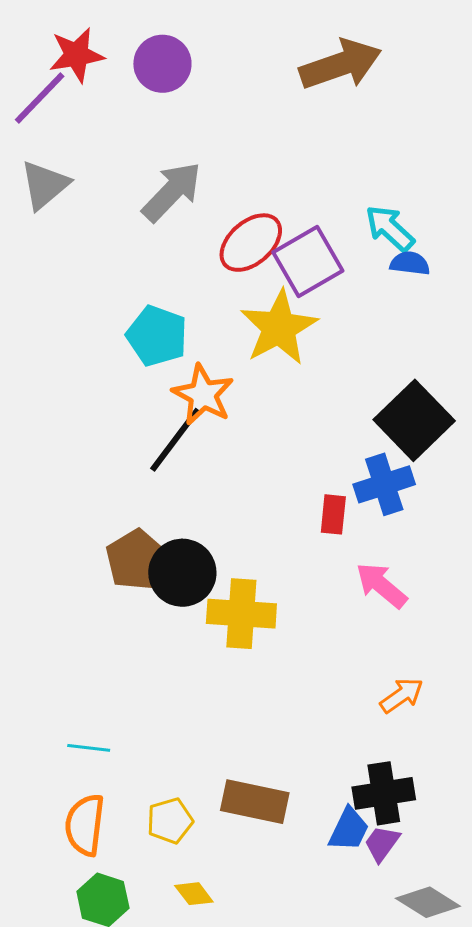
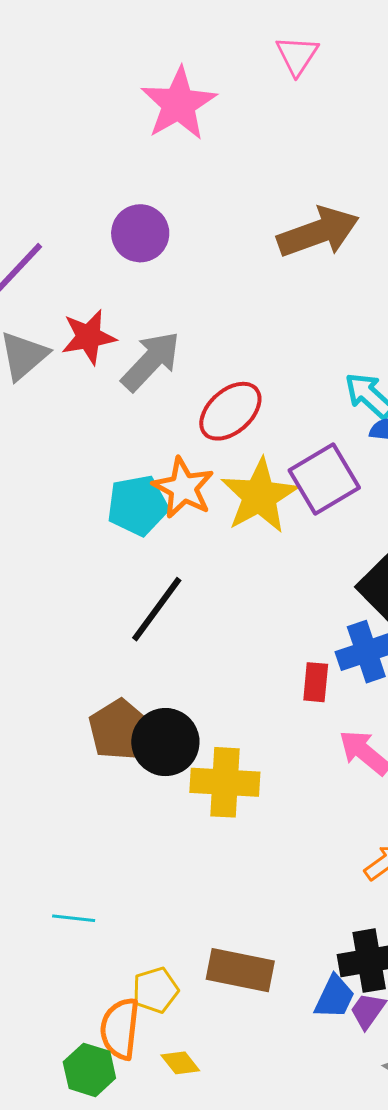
red star: (76, 55) -> (88, 337), moved
purple square: (308, 261) -> (324, 479), moved
cyan pentagon: (157, 336) -> (138, 505), turned -30
orange star: (203, 395) -> (183, 488), moved
orange semicircle: (85, 825) -> (120, 1029), moved

